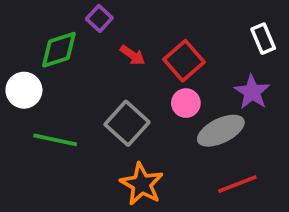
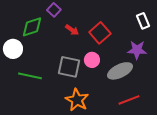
purple star: (252, 92) -> (137, 50), turned -30
pink circle: (186, 103) -> (92, 60), moved
gray square: (127, 123) -> (69, 67), turned -30

